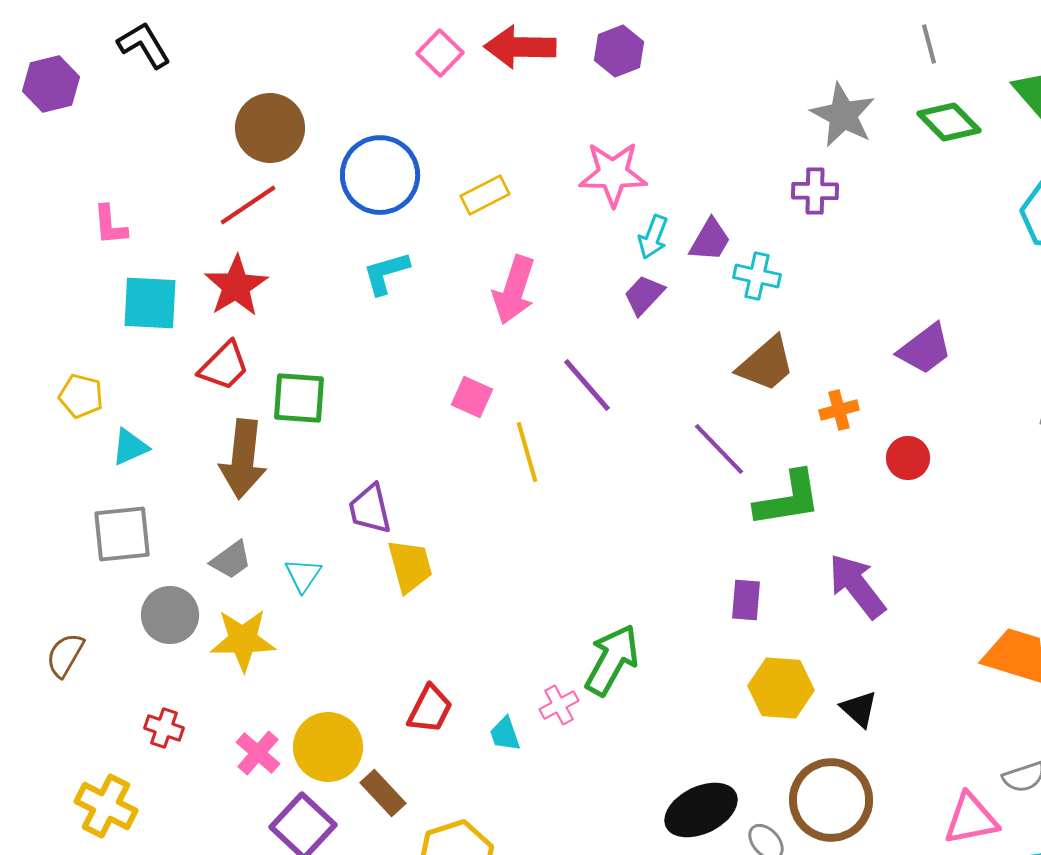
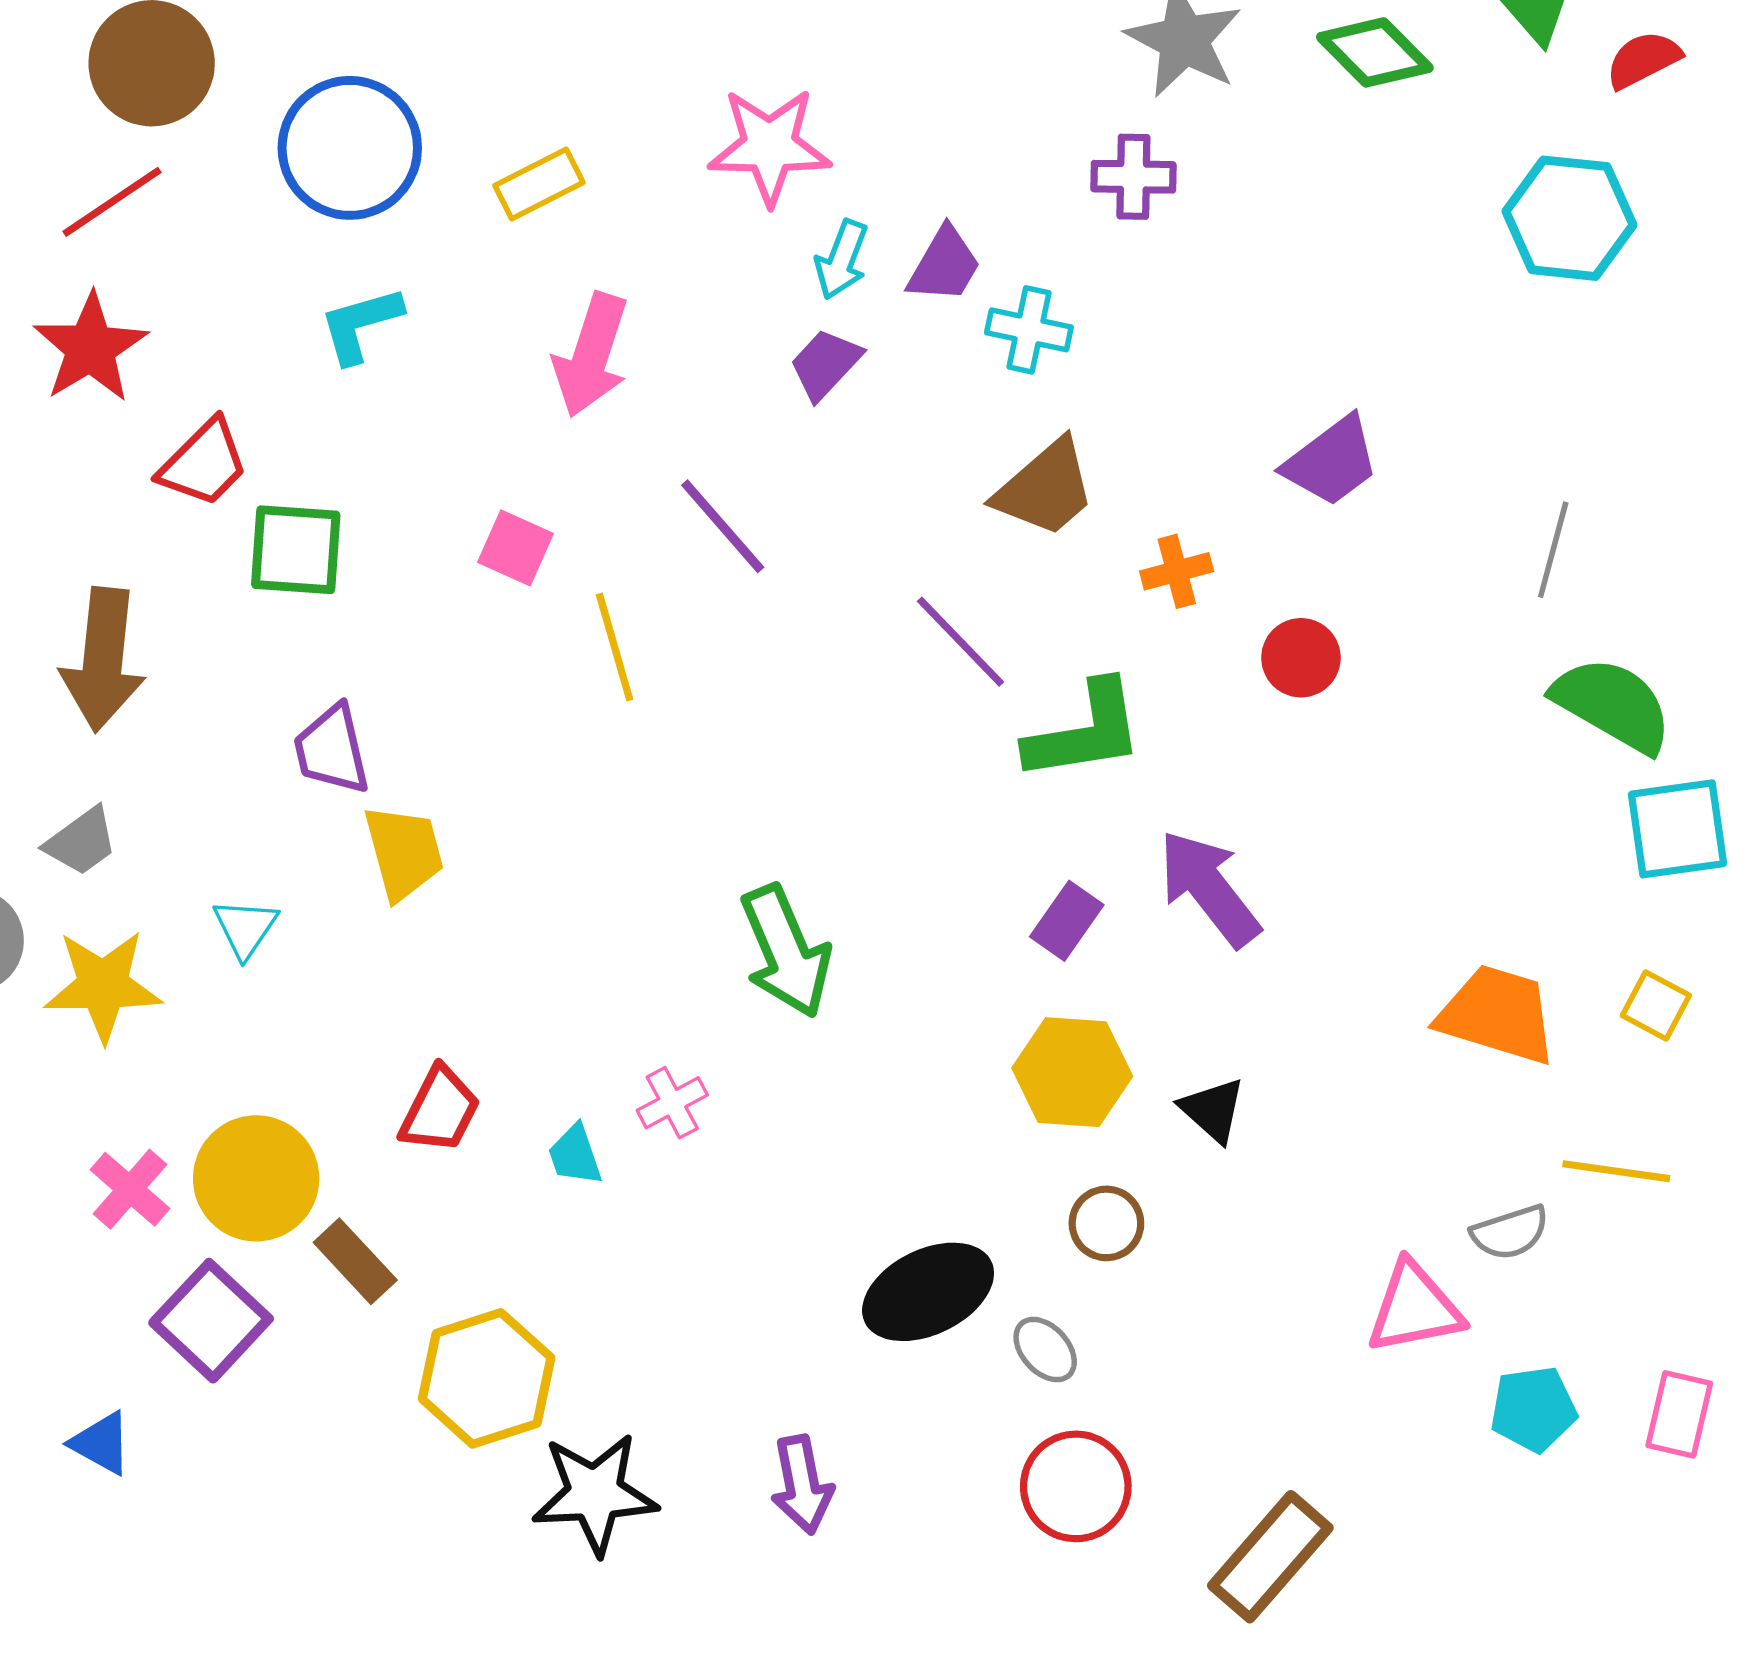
red trapezoid: (224, 366) -> (204, 463), moved
green square: (299, 398) -> (296, 550), moved
cyan triangle: (303, 575) -> (245, 928), moved
purple rectangle: (746, 600) -> (1067, 921), moved, turned 30
green arrow: (612, 660) -> (786, 951), moved, turned 128
brown circle: (831, 800) -> (1106, 1223), moved, size x0.5

